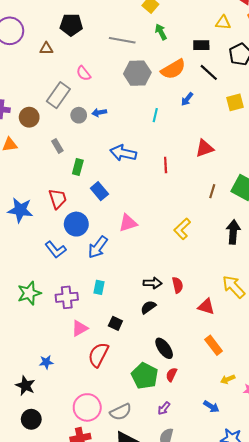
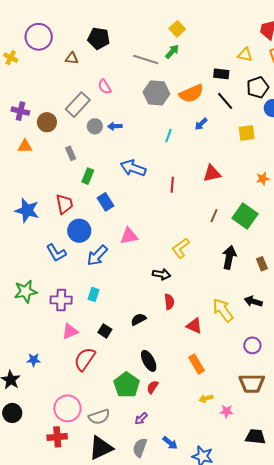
green arrow: (161, 32) -> (172, 52), moved, turned 63
black arrow: (153, 283) -> (161, 274), moved
blue arrow: (211, 407) -> (170, 443), moved

